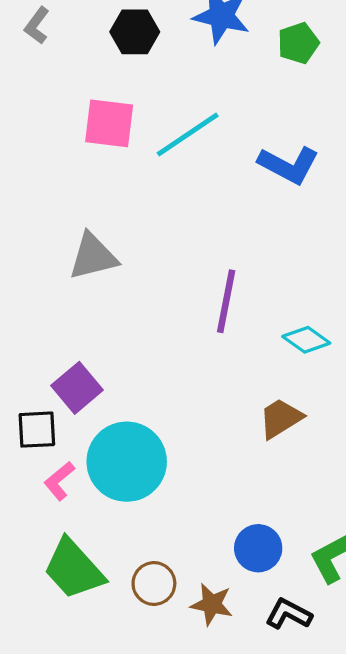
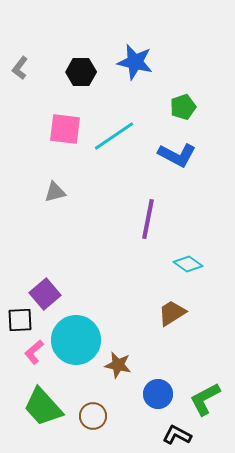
green pentagon: (298, 43) -> (183, 107), moved
gray triangle: (93, 256) -> (55, 192), moved, size x0.7
purple line: (226, 301) -> (148, 219), moved
brown star: (212, 604) -> (118, 365), moved

